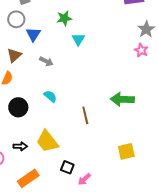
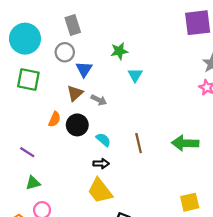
brown triangle: (14, 55) -> (75, 93), moved
black circle: (18, 107) -> (77, 125), moved
brown line: (85, 115) -> (139, 143), moved
black arrow: (20, 146) -> (101, 164), moved

